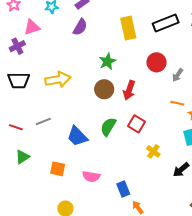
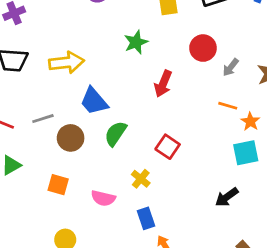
brown circle: (104, 89) -> (71, 138), moved
red square: (137, 124) -> (168, 147), moved
green semicircle: (108, 127) -> (116, 133), moved
blue trapezoid: (77, 136) -> (94, 101), moved
yellow cross: (153, 151) -> (141, 179), moved

